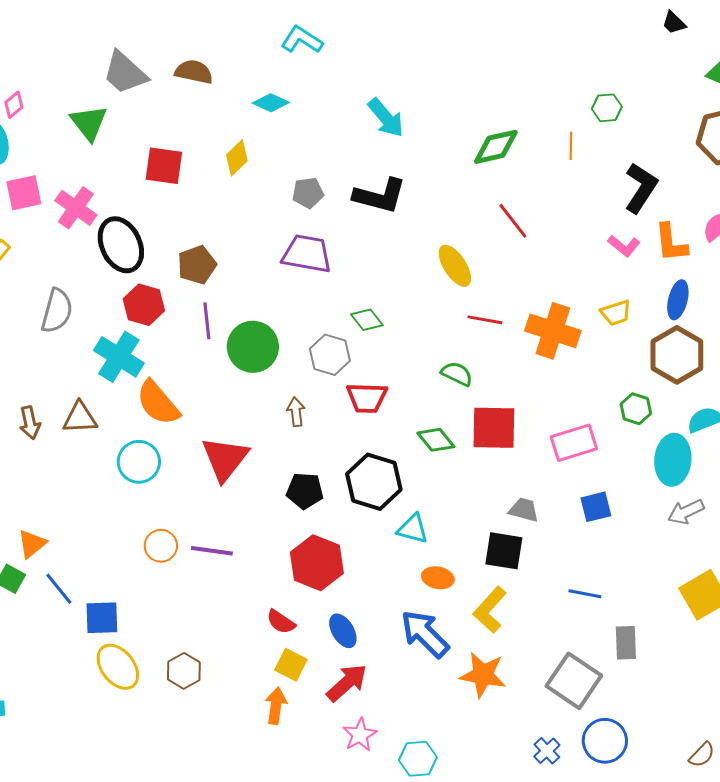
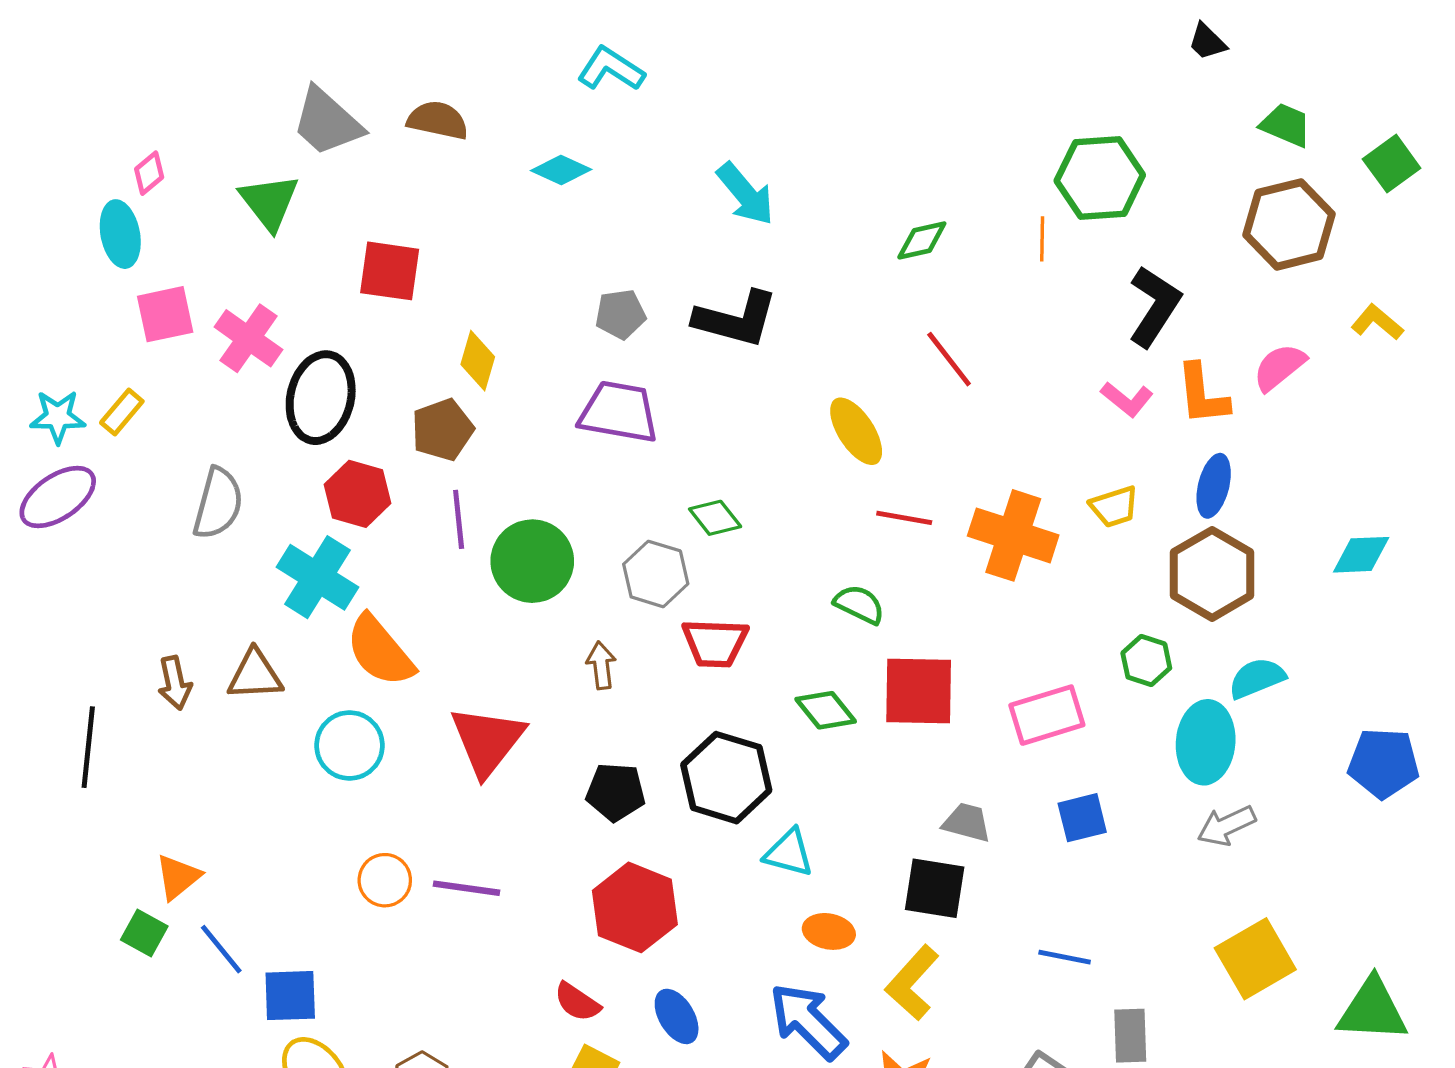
green hexagon: (607, 108) -> (1100, 178), size x1.8
green diamond: (496, 147) -> (922, 240), size x0.7
yellow diamond: (237, 158) -> (478, 361), moved, turned -30
black ellipse: (121, 245) -> (321, 398), turned 38

